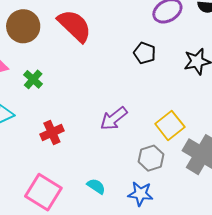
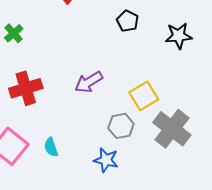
red cross: (52, 132) -> (26, 88), size x1.4
cyan semicircle: (96, 186) -> (51, 147), moved, turned -150

